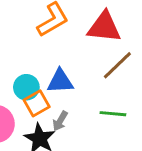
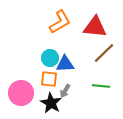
cyan circle: (26, 87) -> (50, 58), moved
orange square: (37, 103) -> (49, 79), turned 36

